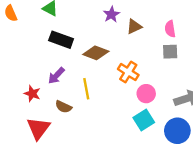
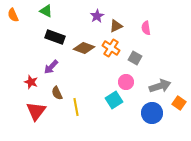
gray square: (170, 52) -> (135, 58), moved, turned 32
orange cross: (128, 72) -> (111, 48), moved
yellow line: (86, 89) -> (76, 107), moved
brown semicircle: (63, 107) -> (57, 93), turned 40
cyan square: (144, 120) -> (114, 100), moved

